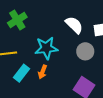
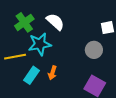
white semicircle: (74, 25) -> (55, 22), moved
cyan star: (46, 48) -> (40, 44), moved

